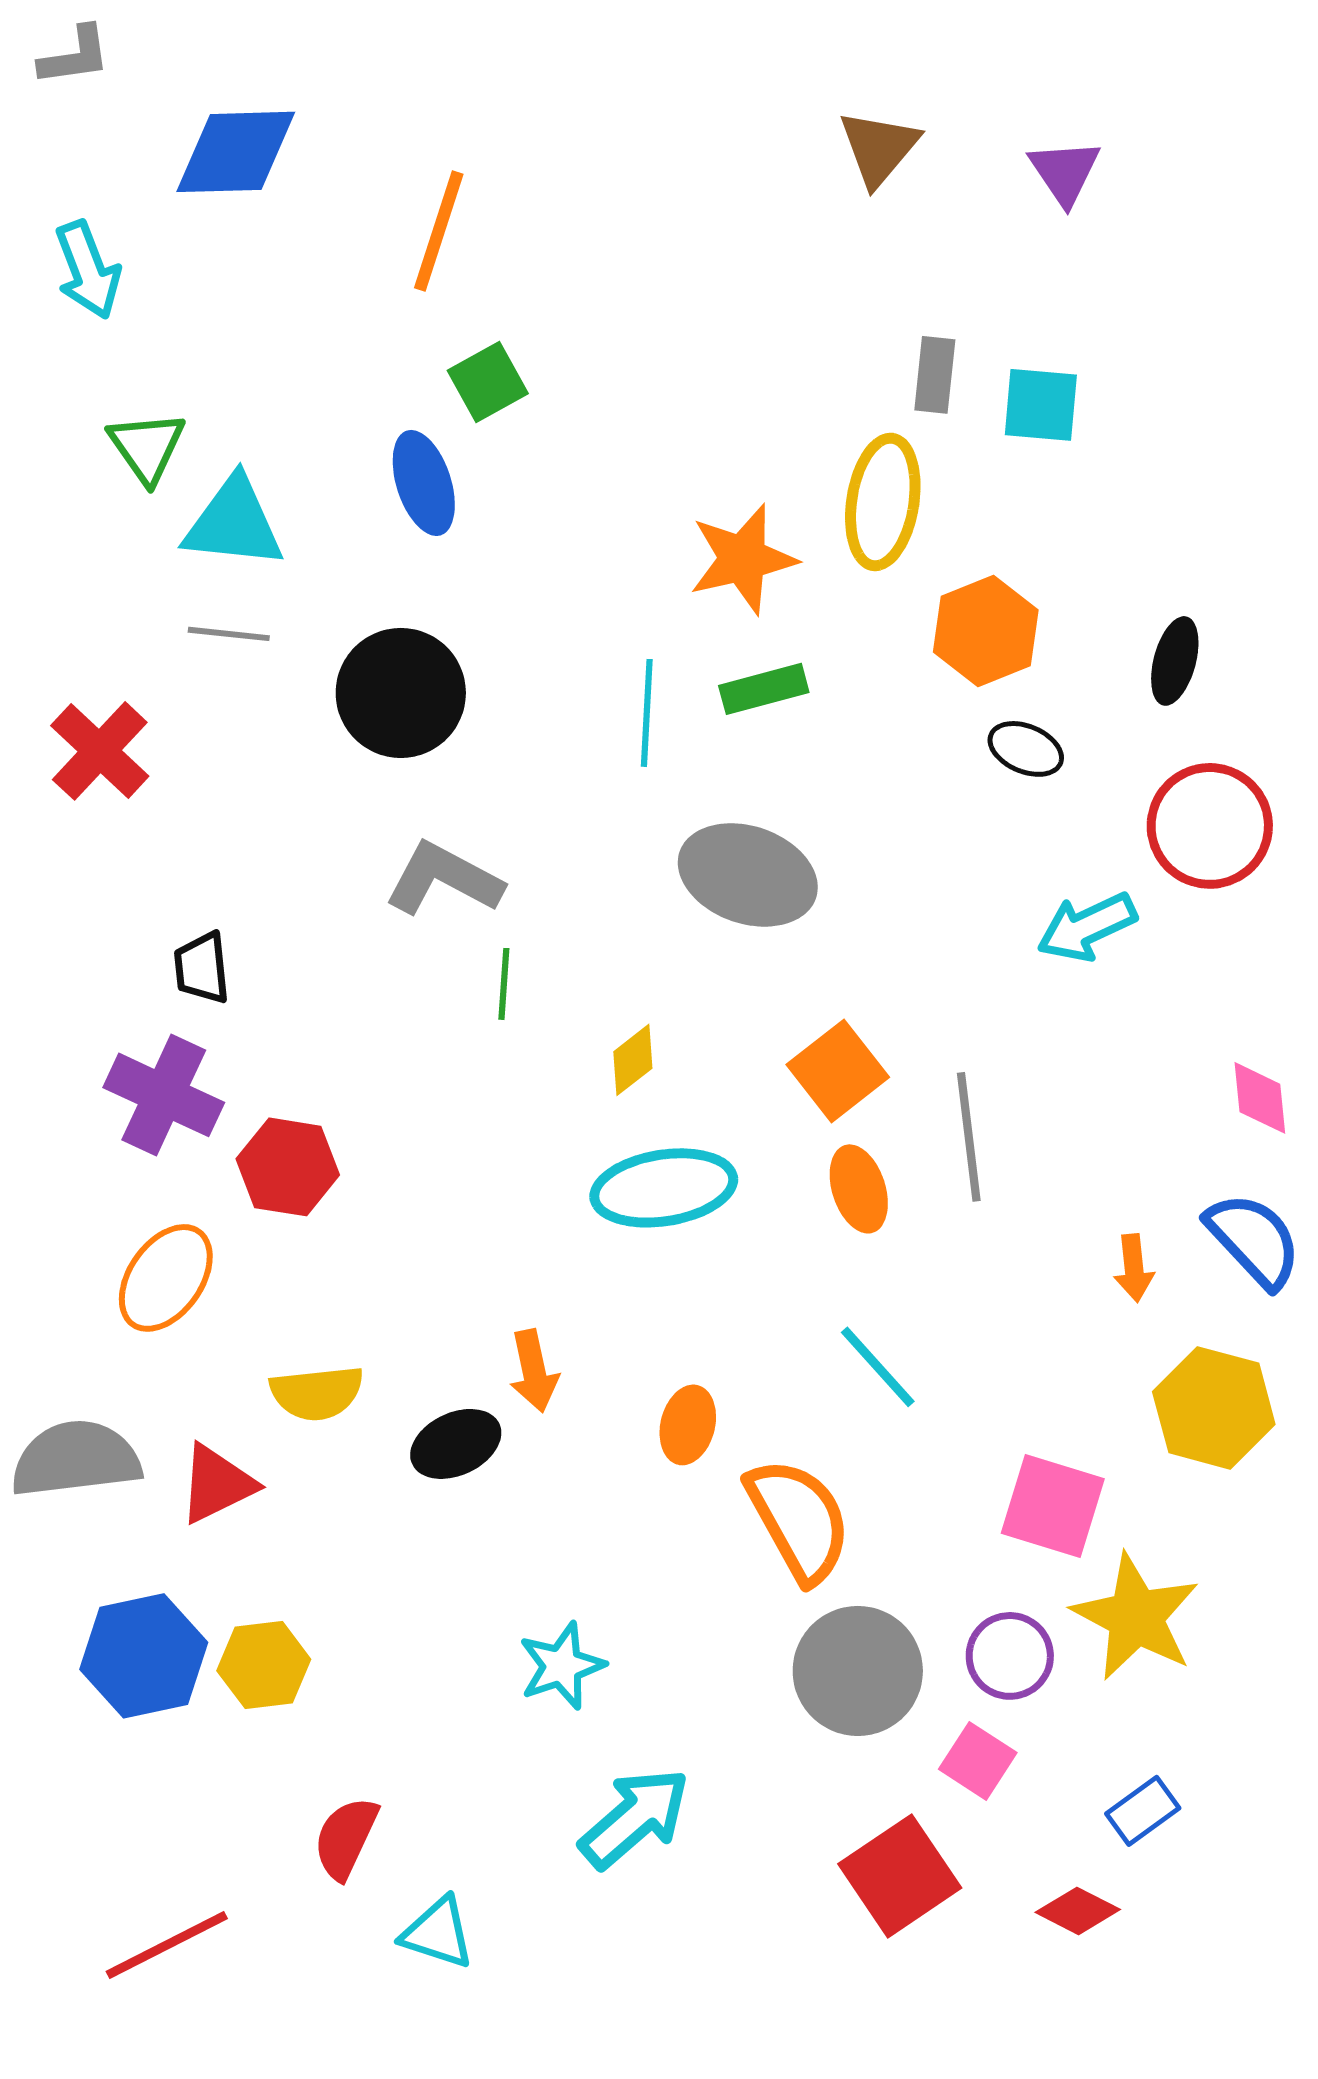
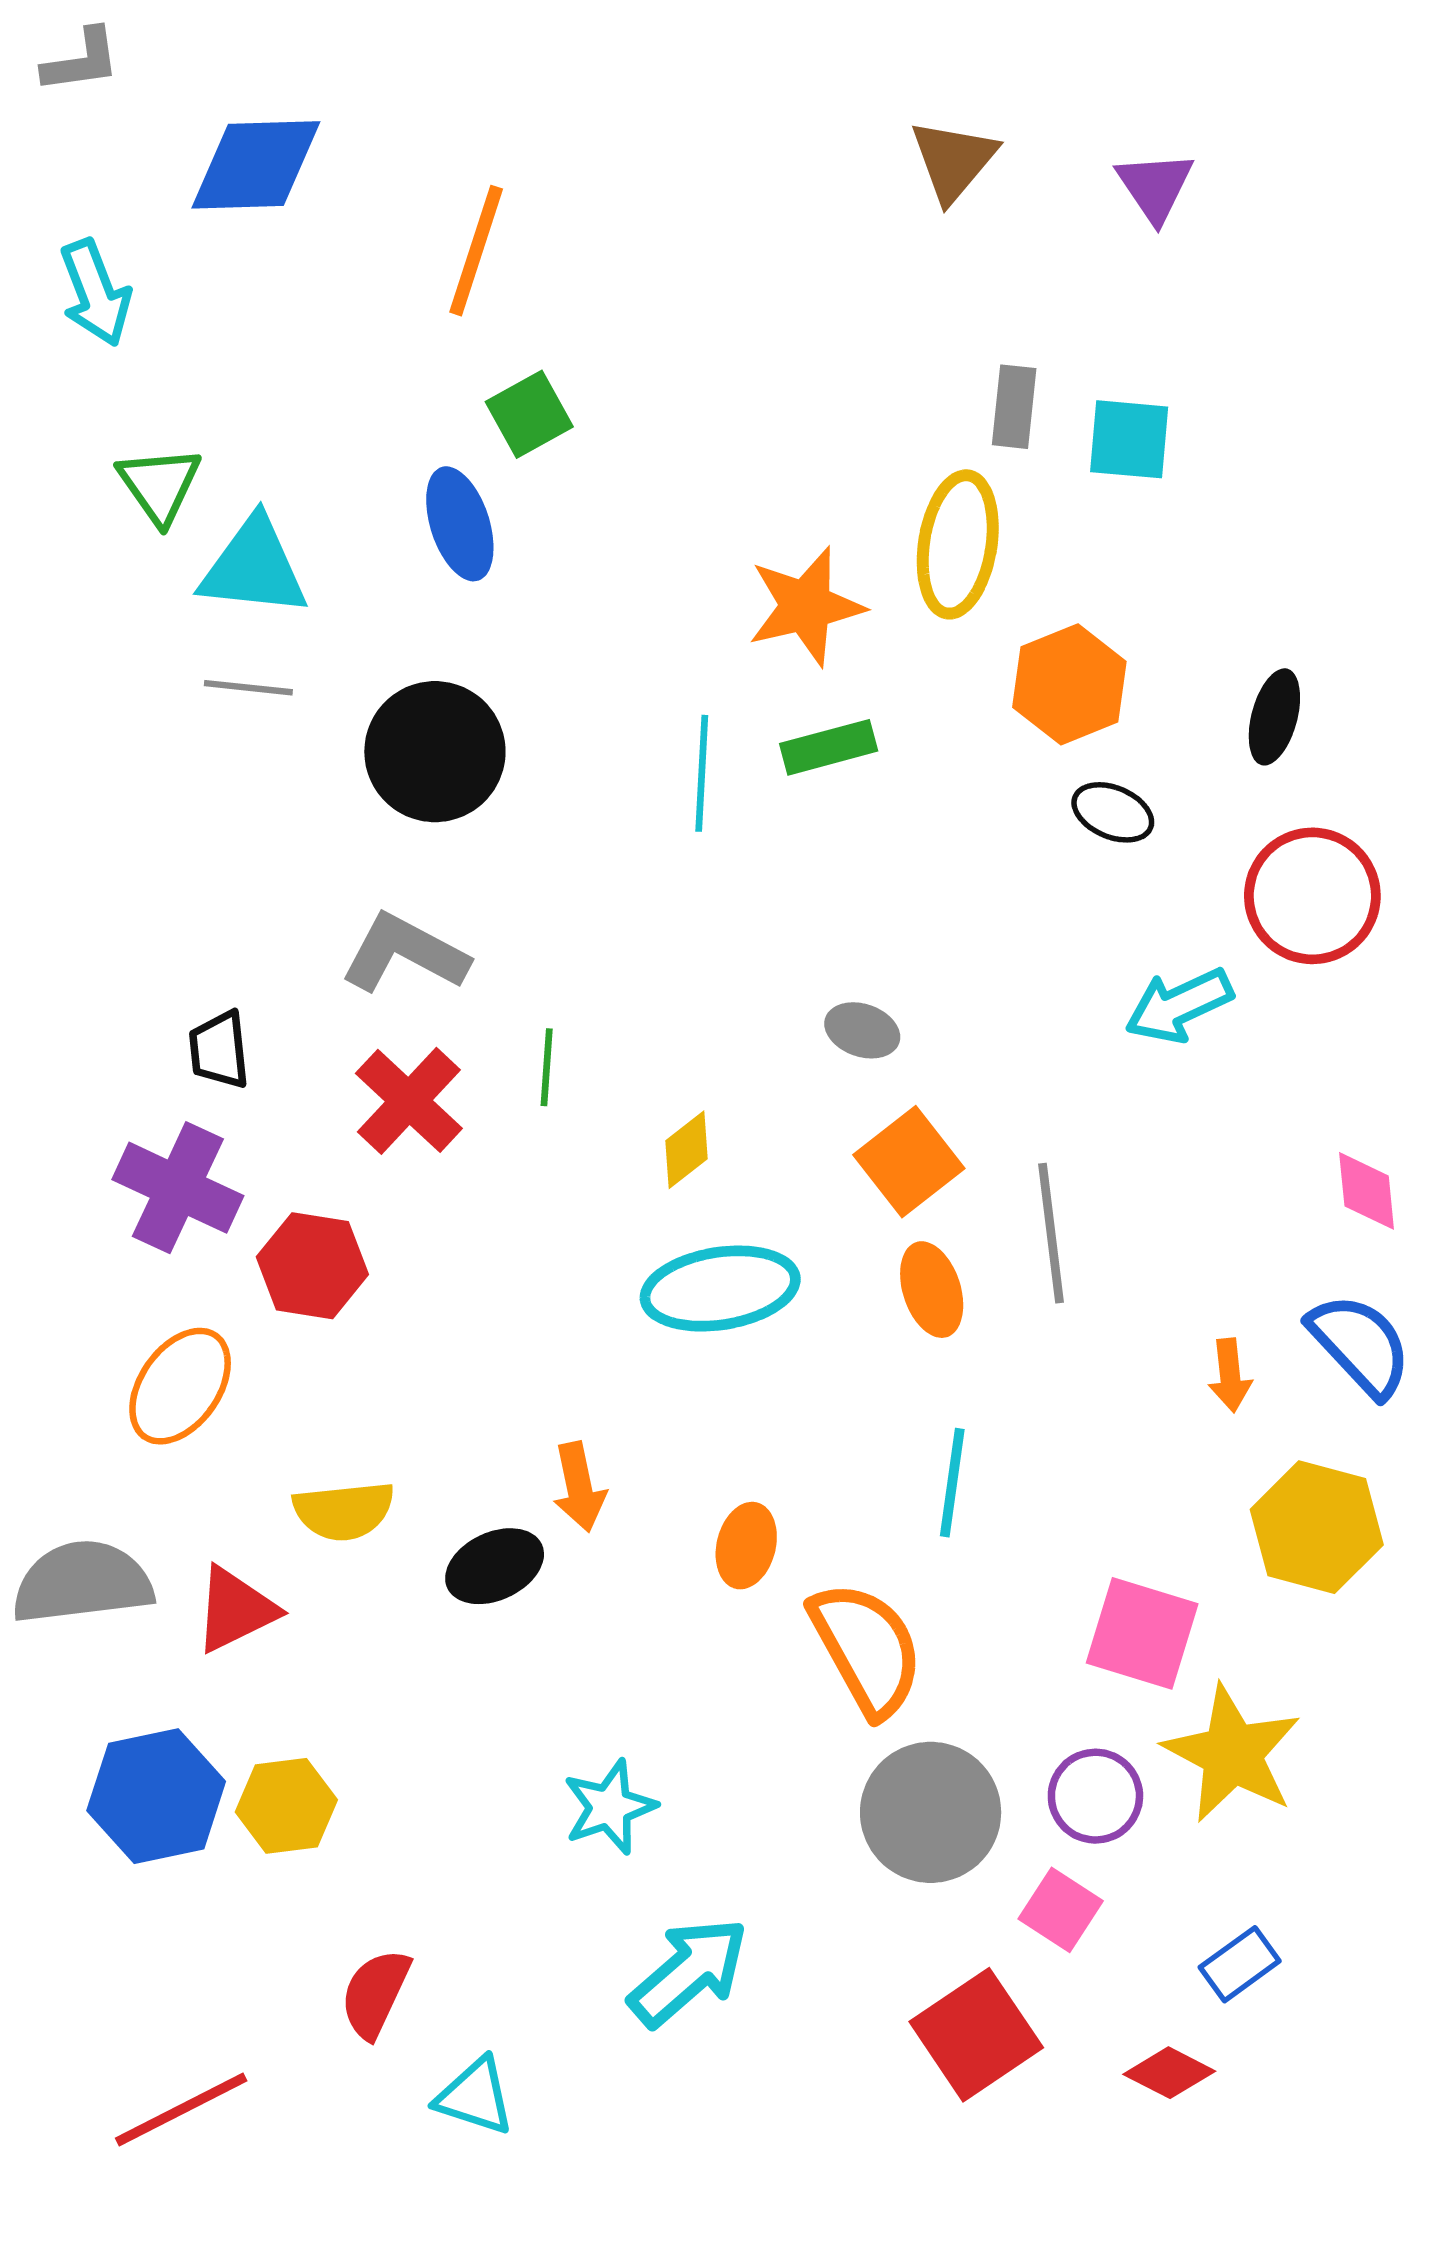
red cross: (100, 751) -> (409, 1101), moved
gray ellipse: (748, 875) -> (862, 1030), moved, size x0.5
gray L-shape: (444, 879) -> (405, 953), moved
cyan line: (878, 1367) -> (952, 1483), turned 50

